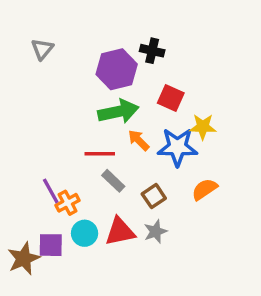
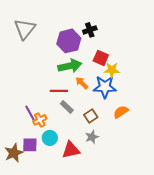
gray triangle: (42, 49) -> (25, 29), size x1.6
black cross: (152, 51) -> (90, 30), turned -32
yellow star: (203, 127) -> (112, 70), moved
red triangle: (120, 232) -> (71, 150), moved

